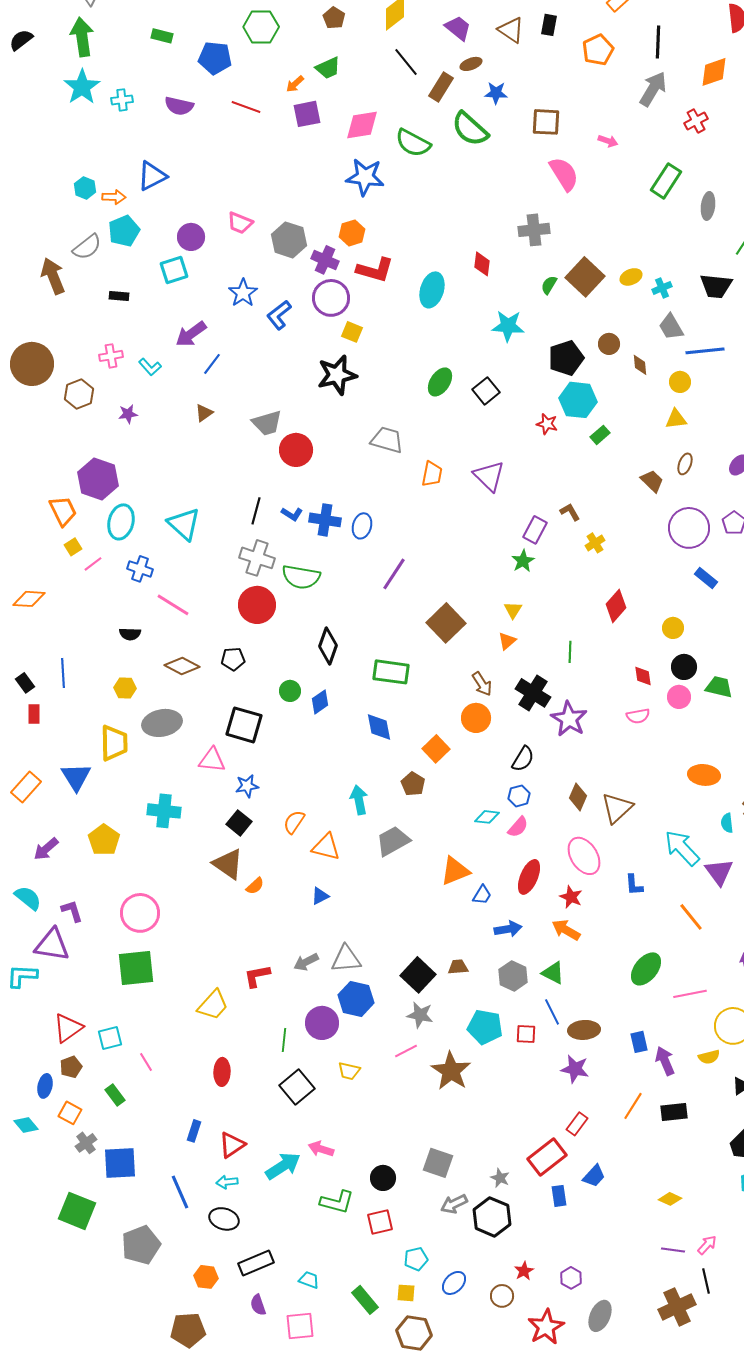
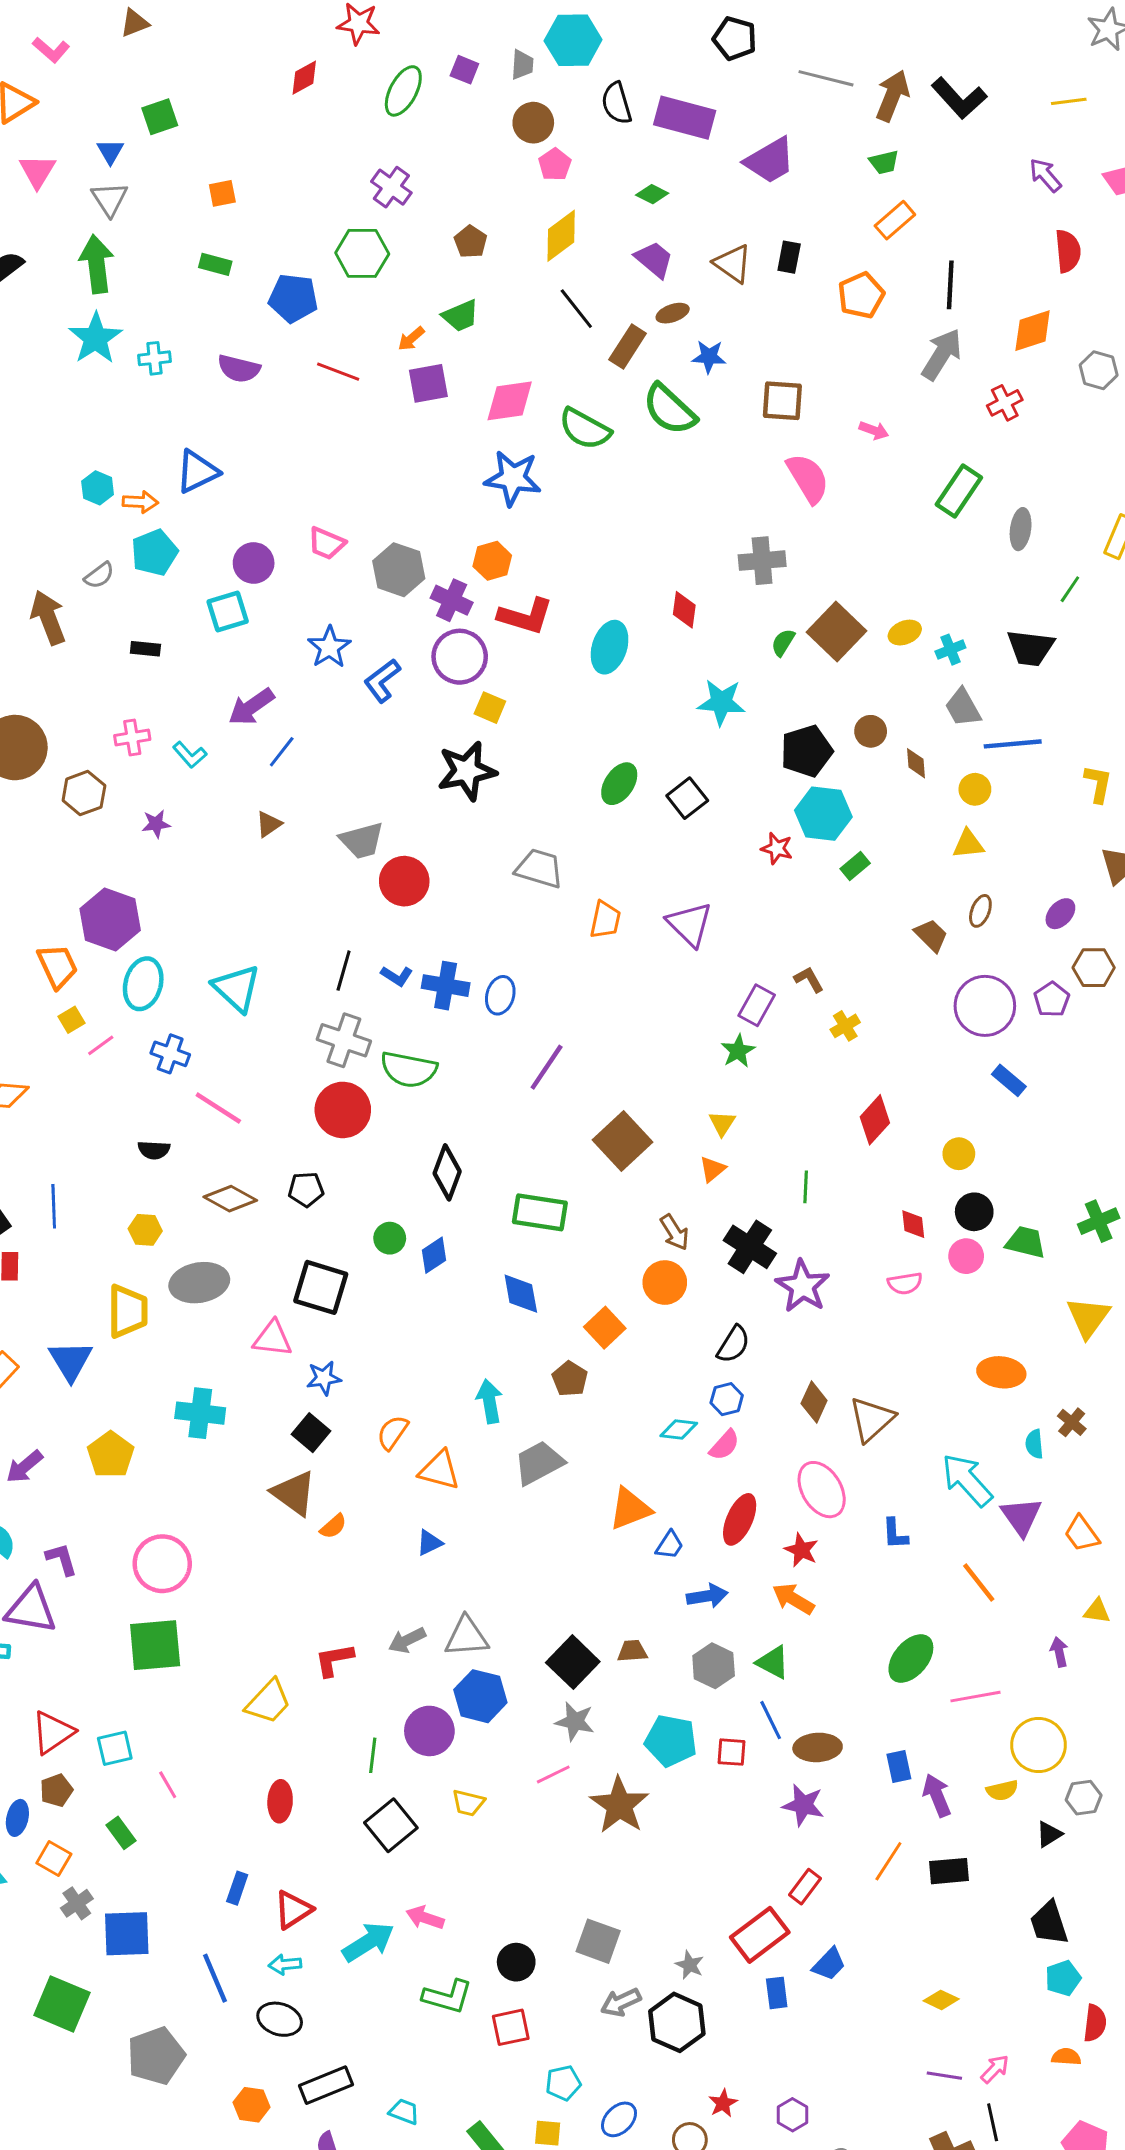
gray semicircle: (87, 247) -> (99, 575), size x0.7

